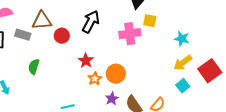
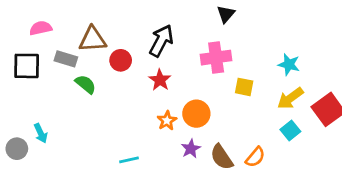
yellow square: (150, 21) -> (244, 87), moved
red star: (86, 61) -> (160, 80), moved
green semicircle: (34, 67) -> (86, 84), moved, turned 112

